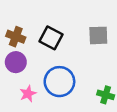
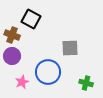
gray square: (98, 35) -> (70, 48), moved
black square: (51, 38) -> (31, 19), moved

